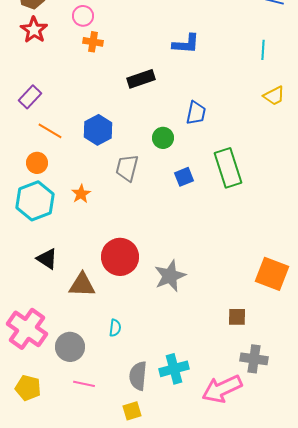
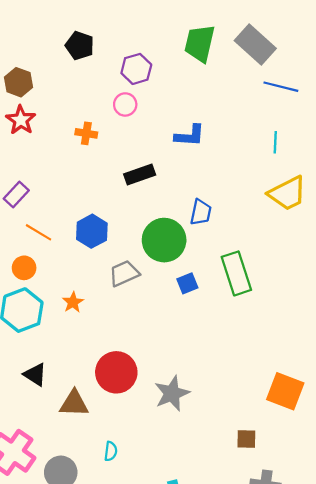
pink circle: (83, 16) -> (125, 104), moved
yellow trapezoid: (274, 96) -> (287, 193), size x1.6
green circle: (163, 138) -> (164, 240), size x1.8
gray trapezoid: (127, 168) -> (124, 273), turned 52

